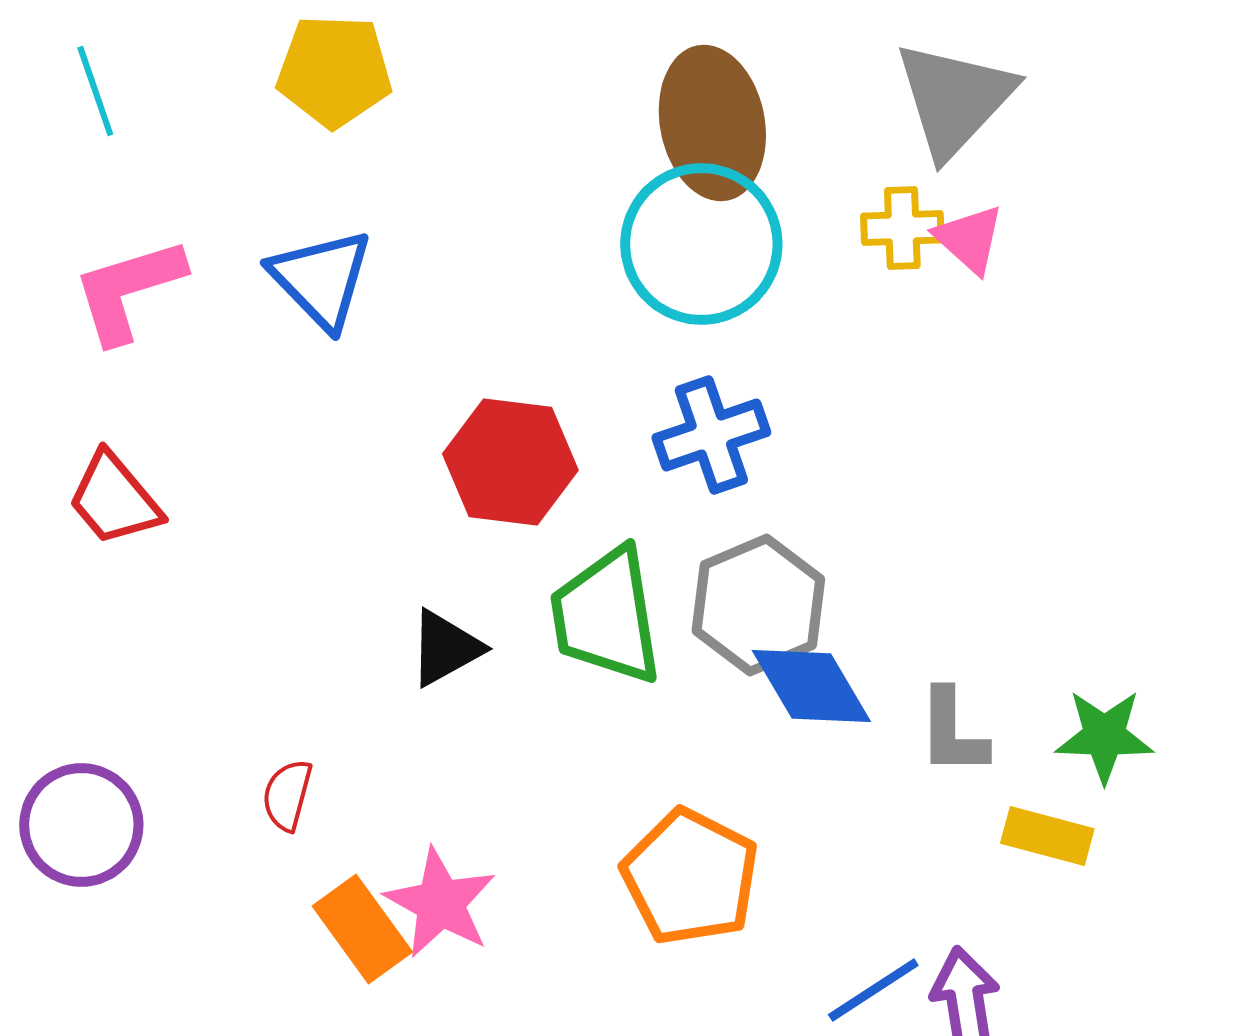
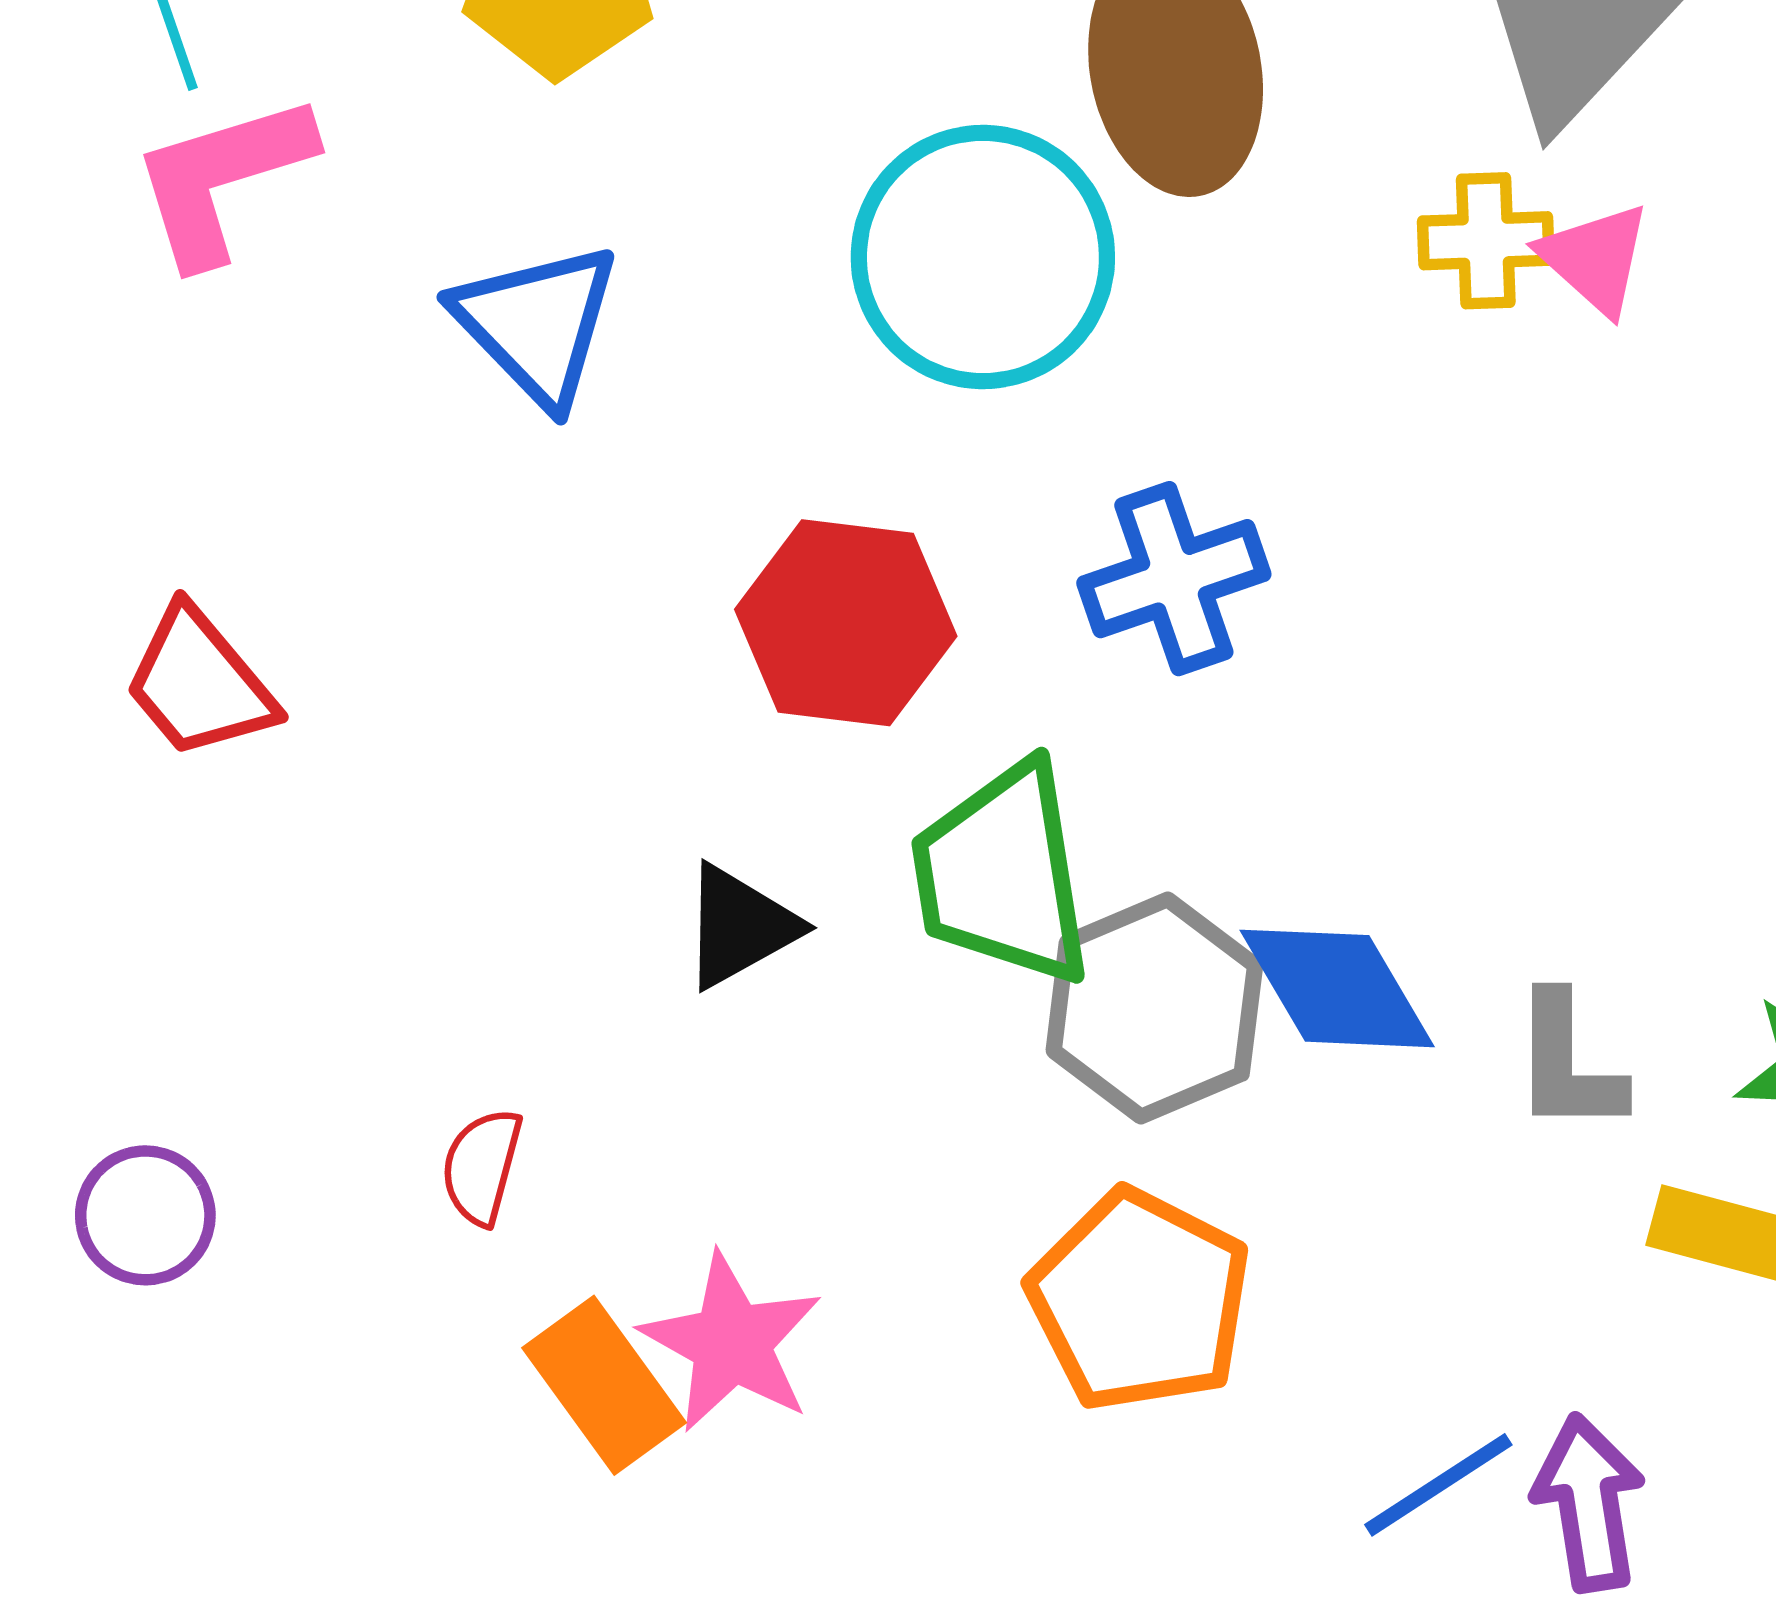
cyan circle: (701, 244) -> (983, 257), moved
pink L-shape: (128, 290) -> (222, 179), moved
gray hexagon: (758, 605) -> (1154, 1008), moved
purple circle: (81, 825) -> (145, 1215), size x0.7

